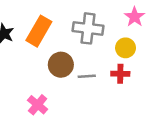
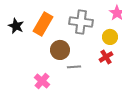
red cross: (120, 74) -> (106, 57), turned -32
gray line: (87, 76) -> (74, 67), moved

